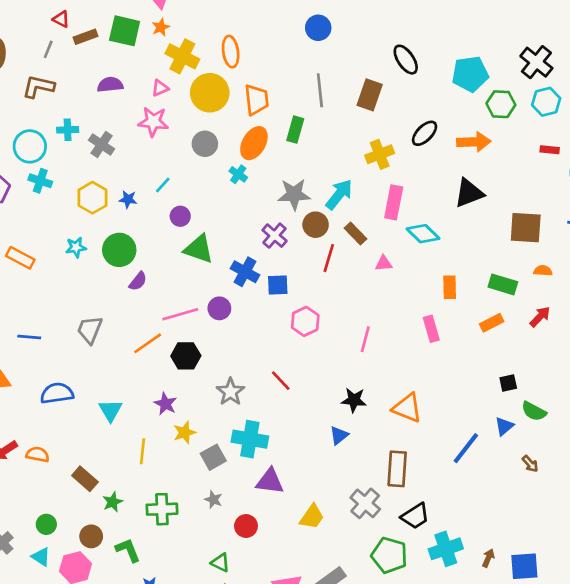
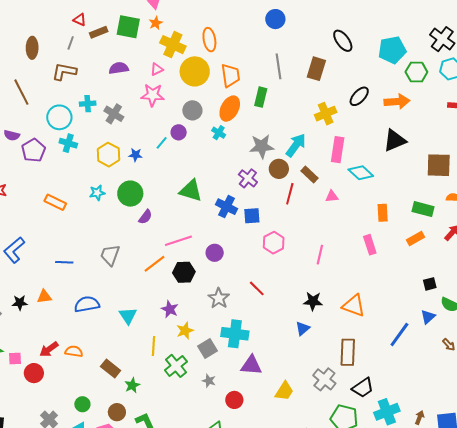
purple circle: (180, 216) -> (179, 132), moved
purple circle: (219, 308) -> (215, 253), moved
green cross: (162, 509) -> (176, 366), moved, turned -35

